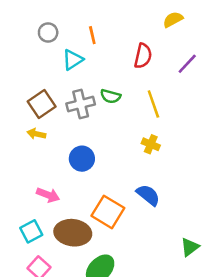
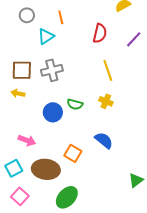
green semicircle: (110, 96) -> (75, 104), moved
brown square: (42, 104) -> (22, 70), turned 35
orange square: (108, 212) -> (73, 153), size x0.7

